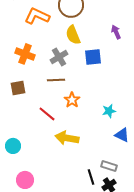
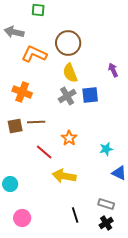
gray cross: (59, 57) -> (67, 96), moved
brown line: (56, 80) -> (36, 122), moved
black line: (91, 177) -> (75, 215), moved

